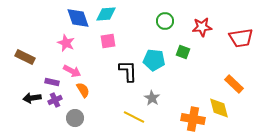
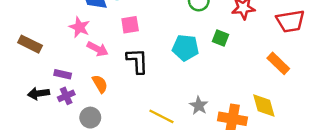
pink arrow: (72, 71) -> (98, 49), moved
black L-shape: (128, 71) -> (137, 61), moved
orange rectangle: (234, 84) -> (278, 63), moved
gray star: (152, 98) -> (199, 106), moved

